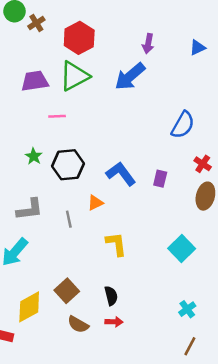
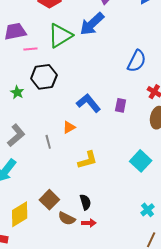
green triangle: (74, 76) -> (60, 36), moved
pink line: (57, 116) -> (30, 49), moved
black hexagon: (68, 165) -> (44, 77), moved
gray L-shape: (30, 209) -> (16, 135), turned -30
yellow L-shape: (116, 244) -> (88, 160), turned 85
brown semicircle: (78, 324) -> (67, 218), moved

